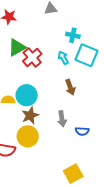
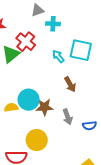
cyan cross: (73, 35) -> (53, 24), moved
red cross: (32, 57) -> (26, 42), moved
brown star: (30, 115) -> (44, 107), moved, turned 30

